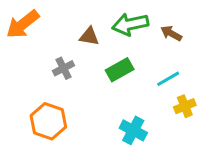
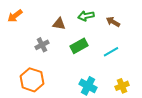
orange arrow: (23, 24) -> (15, 16), size x0.7
green arrow: (130, 24) -> (86, 16), size x0.7
yellow cross: (185, 106) -> (122, 86), moved

